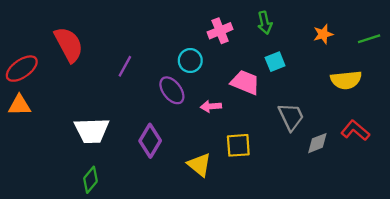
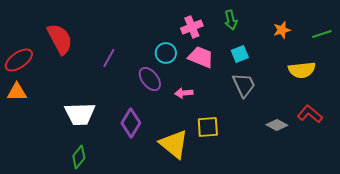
pink trapezoid: (245, 82) -> (201, 57), moved
gray trapezoid: (291, 117) -> (244, 85), moved
gray diamond: (317, 143) -> (277, 125), turned 50
yellow triangle: (199, 165) -> (174, 144), size x1.4

